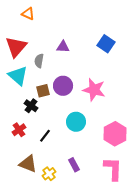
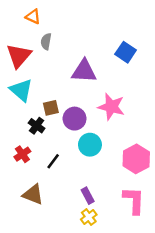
purple triangle: (63, 47) -> (84, 71), moved, size x1.6
gray semicircle: (39, 61) -> (46, 41), moved
purple circle: (63, 86) -> (75, 119), moved
yellow cross: (49, 174) -> (89, 217), moved

